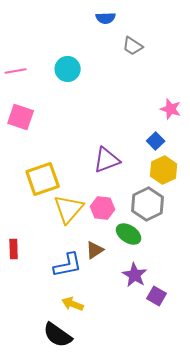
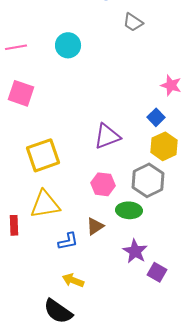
yellow triangle: (69, 209) -> (45, 204), moved, turned 40
green ellipse: (129, 234) -> (129, 210), turned -30
blue L-shape: (68, 265) -> (68, 241), size x0.7

